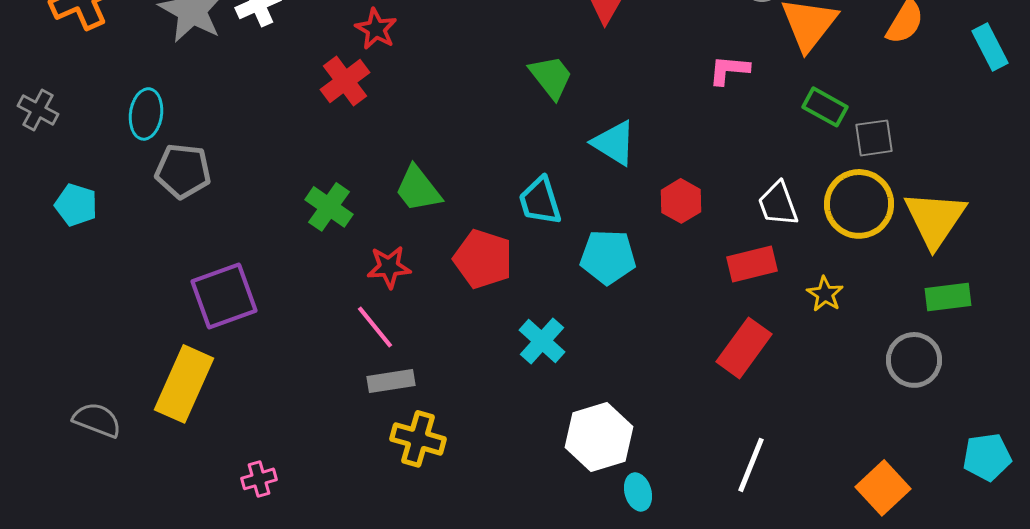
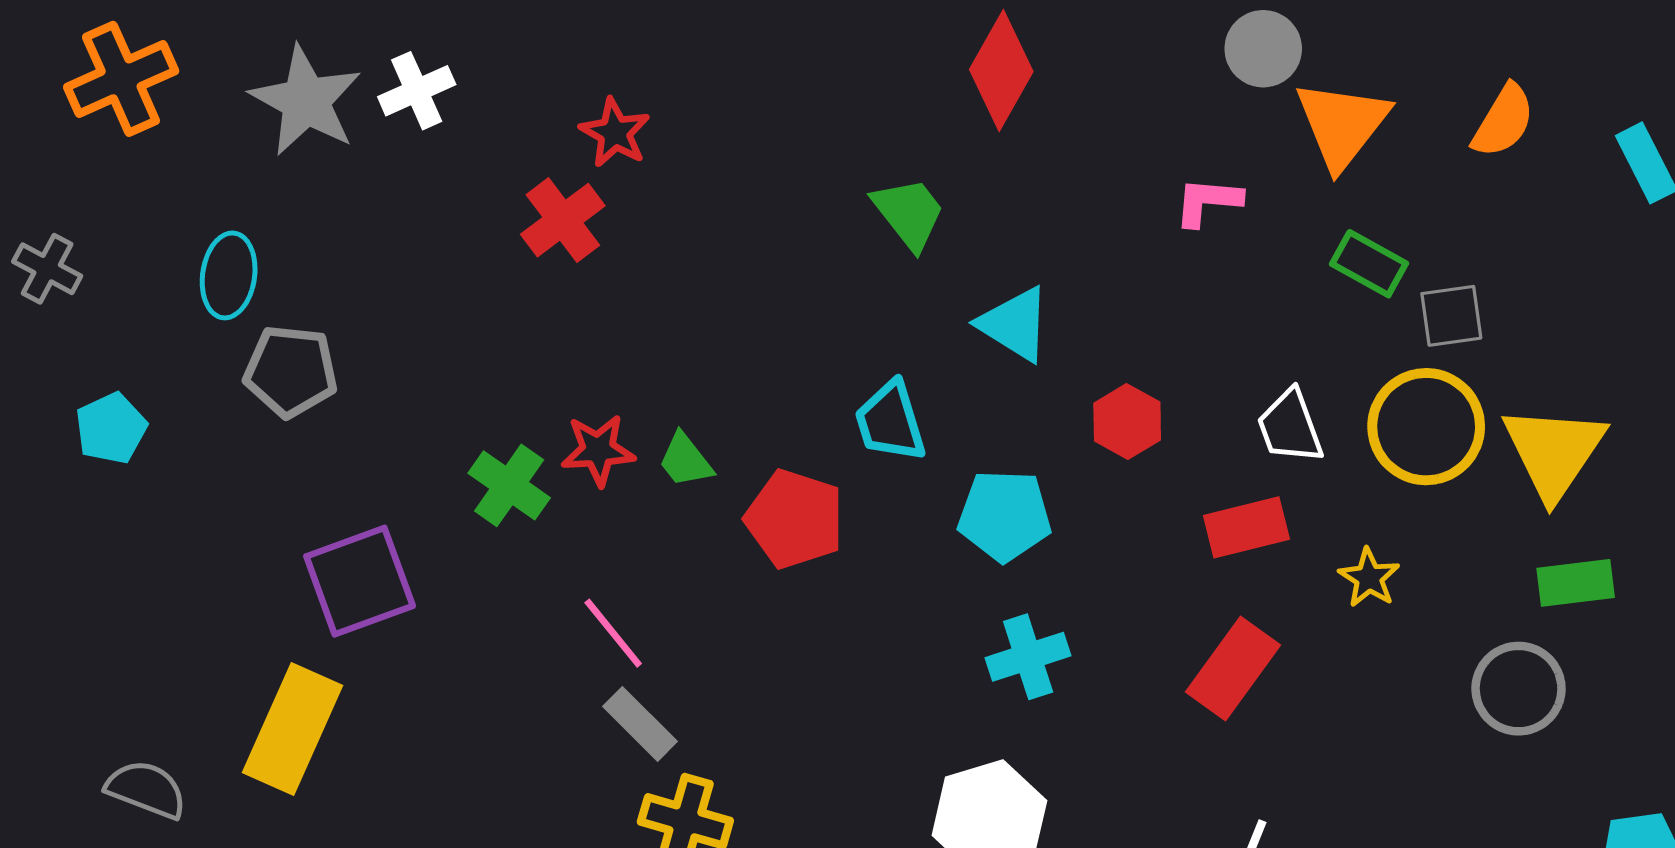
green trapezoid: (418, 189) -> (685, 460), moved, size x0.7
cyan pentagon: (76, 205) -> (111, 428), turned 30
green cross: (329, 207) -> (509, 485), moved
red star: (389, 267) -> (598, 450), moved
cyan cross: (542, 341) -> (1028, 657), moved, turned 30
gray rectangle: (391, 381) -> (640, 724), turned 54

